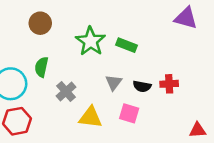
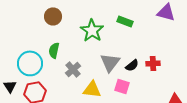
green rectangle: (127, 45) -> (125, 21), moved
gray triangle: (114, 82) -> (110, 62), size x1.5
black semicircle: (142, 86) -> (132, 65), turned -48

